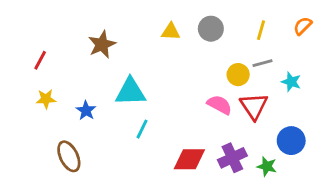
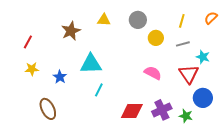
gray circle: (211, 29) -> (138, 20), moved
yellow triangle: (171, 32) -> (104, 20), moved
yellow circle: (238, 75) -> (156, 38), moved
red triangle: (254, 106) -> (189, 74), moved

